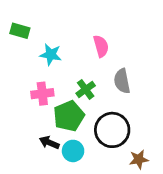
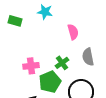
cyan star: (51, 55) -> (45, 12), moved

